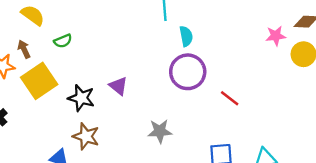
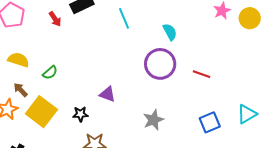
cyan semicircle: (186, 36) -> (170, 32), moved
black star: (81, 98) -> (80, 114), size x0.7

